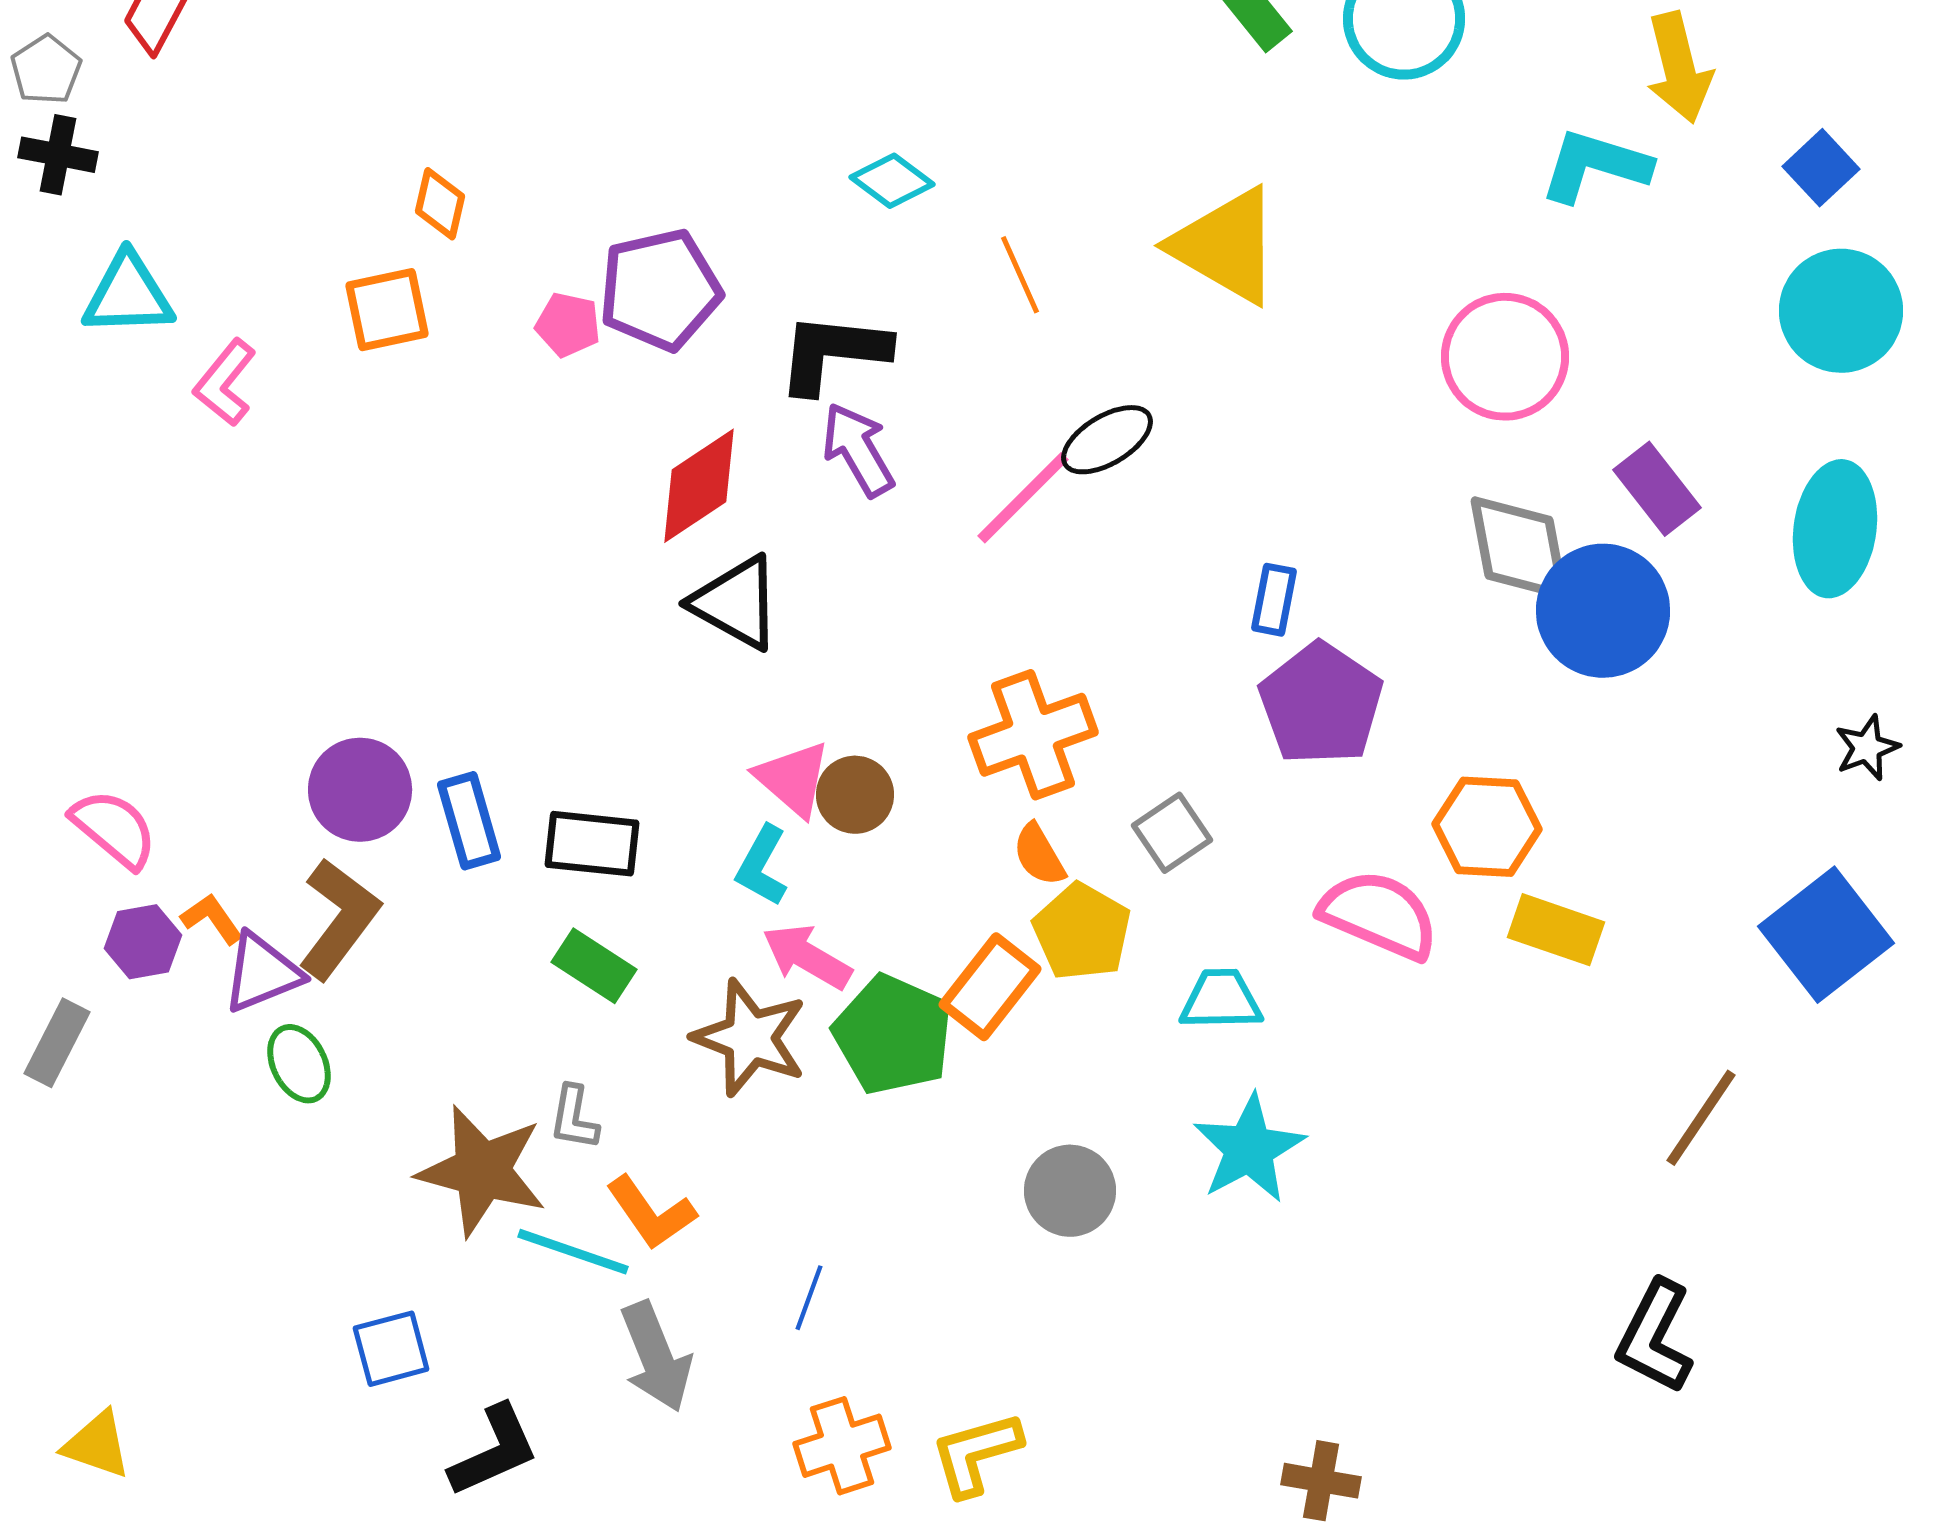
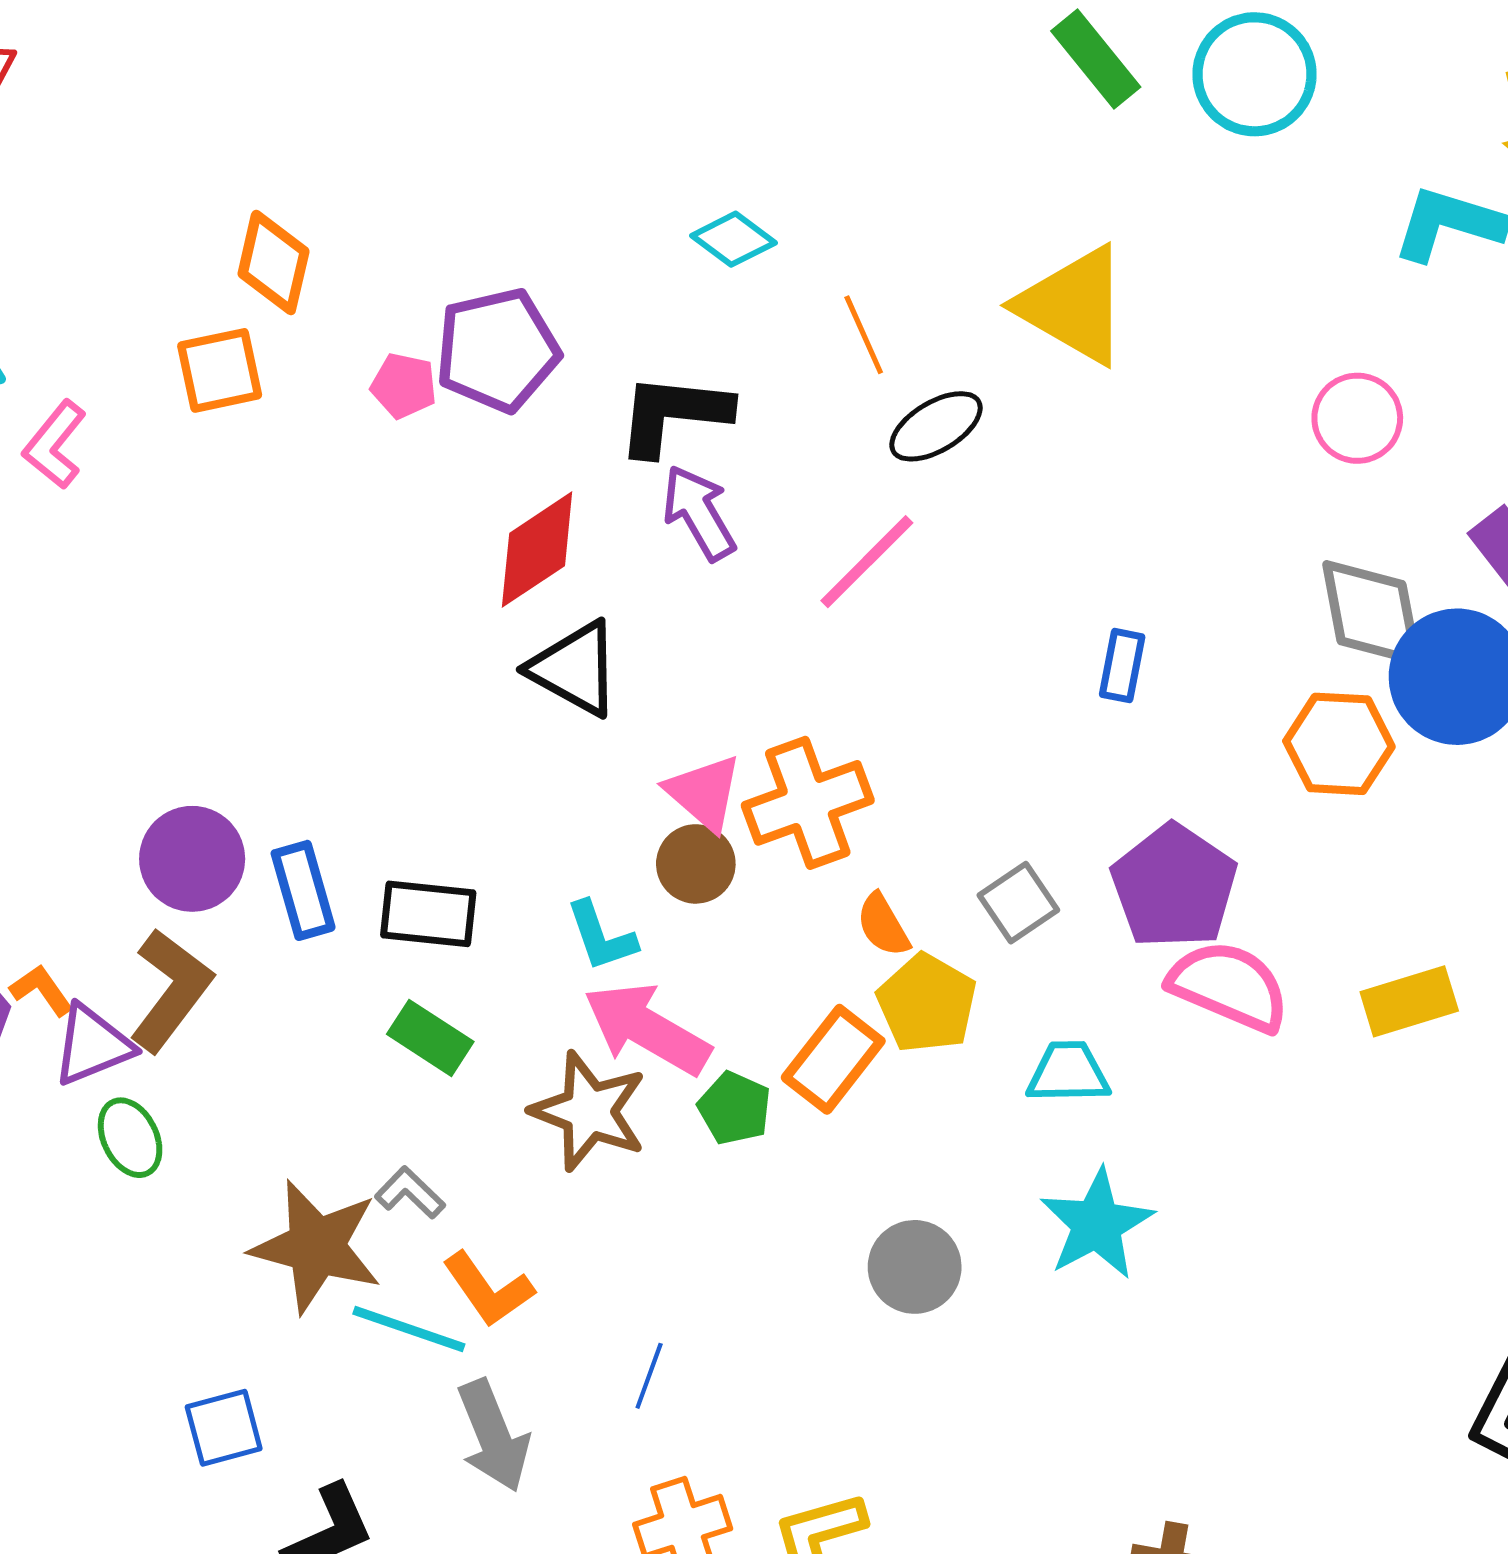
orange diamond: (440, 204) -> (274, 263), size x1.4
pink circle: (1505, 357) -> (1357, 418), size x0.7
black ellipse: (1107, 440) -> (936, 426), moved
purple pentagon: (1321, 704) -> (1174, 886), moved
orange cross: (1033, 735) -> (808, 803), moved
pink triangle: (793, 779) -> (704, 793), moved
orange hexagon: (1487, 827) -> (1339, 744), moved
cyan L-shape: (762, 866) -> (601, 936), turned -48
yellow rectangle: (1556, 930) -> (1409, 1001), turned -36
pink arrow: (807, 957) -> (647, 1029), size x1.4
green pentagon: (893, 1035) -> (735, 1108), size x0.6
gray L-shape: (574, 1118) -> (410, 1193), turned 124

